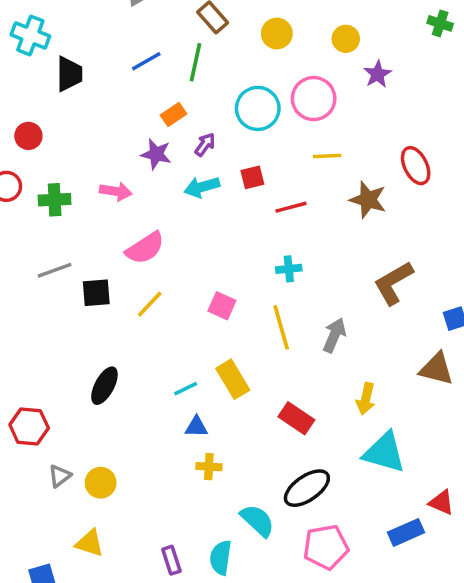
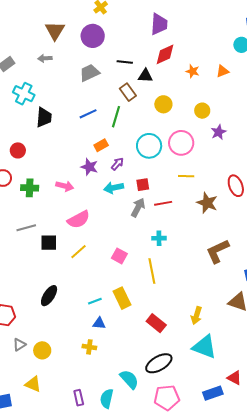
gray arrow: (334, 335) -> (138, 207), moved
yellow cross: (209, 467) -> (89, 347), moved

